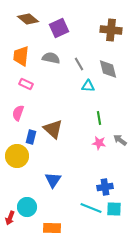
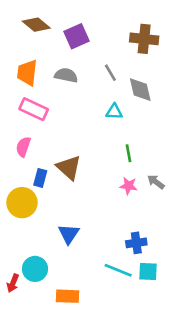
gray line: (79, 64) -> (110, 73), moved
pink rectangle: (26, 84) -> (34, 109), size x1.5

